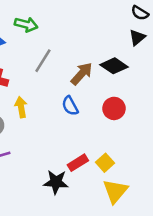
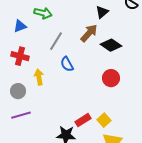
black triangle: (137, 37) -> (102, 12), moved
brown arrow: (82, 74) -> (89, 33), moved
blue semicircle: (70, 106) -> (67, 64), moved

